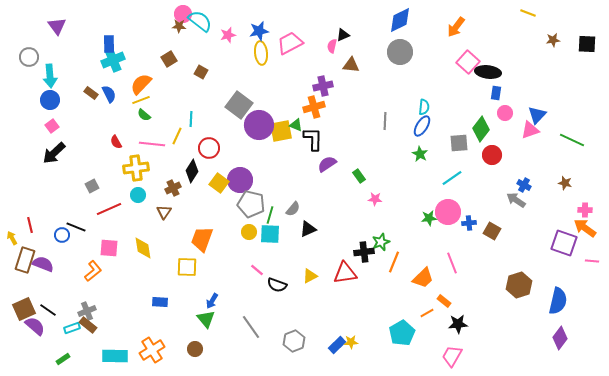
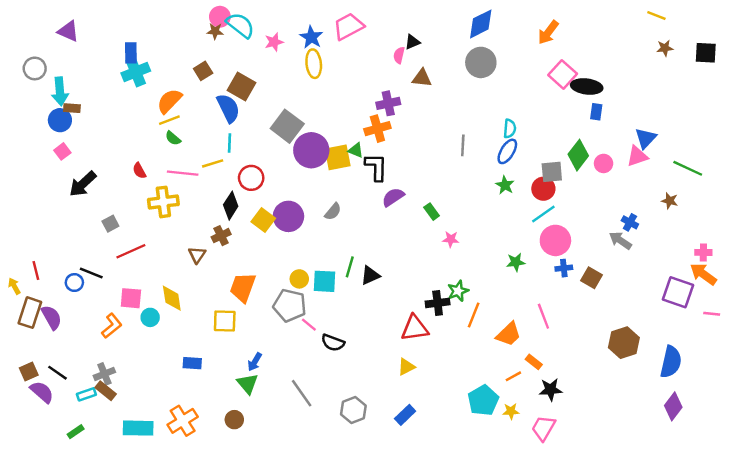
yellow line: (528, 13) -> (656, 16), moved
purple triangle: (57, 26) -> (68, 31), turned -30
blue star: (259, 31) -> (311, 37), turned -30
pink trapezoid: (290, 43) -> (349, 26), moved
brown square: (201, 72) -> (242, 86), size x1.6
brown rectangle: (91, 93) -> (72, 108), moved, turned -32
blue semicircle: (109, 94) -> (228, 108), moved, size x1.4
pink circle: (505, 113) -> (604, 163), moved
yellow line: (177, 136) -> (213, 163), turned 48
black arrow: (54, 153) -> (83, 184), moved
red circle: (492, 155) -> (543, 189), moved
brown star: (565, 183) -> (670, 201), moved
brown cross: (173, 188) -> (221, 236), moved
cyan circle: (138, 195) -> (150, 317), moved
gray pentagon: (251, 204) -> (290, 305), moved
gray semicircle: (293, 209) -> (333, 212), moved
pink circle: (448, 212) -> (555, 240), moved
green line: (270, 215) -> (350, 267), moved
purple semicircle: (43, 264) -> (52, 317), turned 40
yellow triangle: (310, 276) -> (406, 367), moved
brown square: (24, 309) -> (29, 372), size x0.7
yellow star: (351, 342) -> (511, 411), moved

